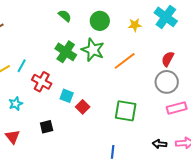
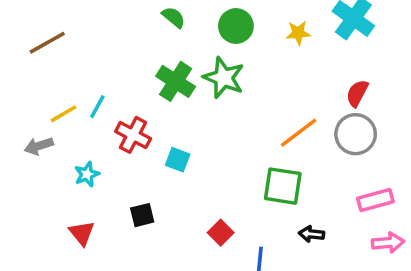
orange line: (125, 61) -> (299, 133), moved
red square: (83, 107) -> (221, 233), moved
pink rectangle: (177, 108) -> (375, 200), moved
black arrow: (160, 144) -> (311, 234), moved

